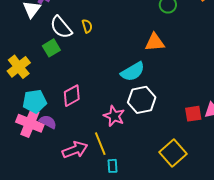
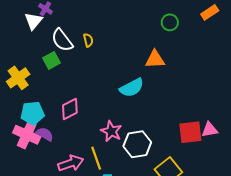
white hexagon: (142, 100) -> (137, 144), moved
red square: (193, 114) -> (190, 132), size x1.4

